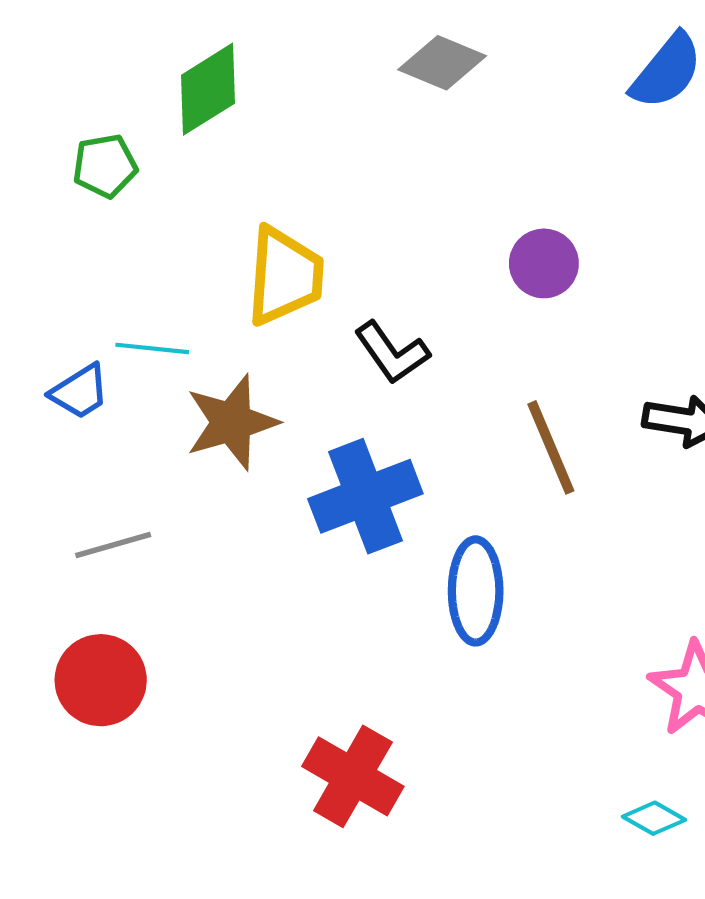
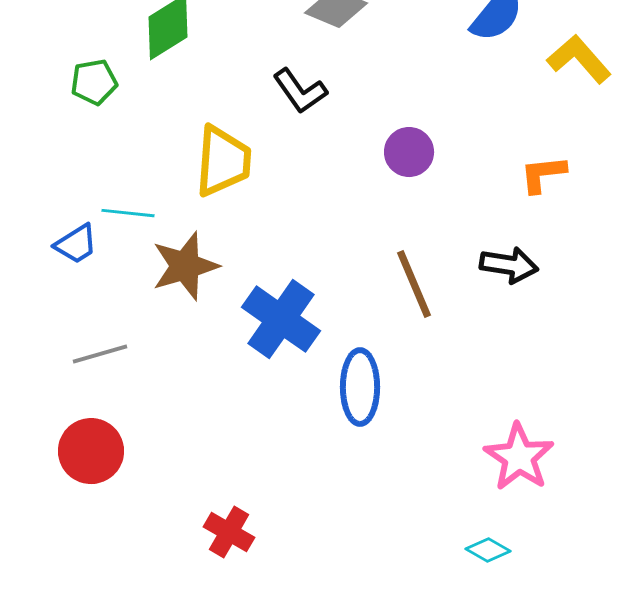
black L-shape: (392, 353) -> (300, 91), moved
blue cross: (365, 496) -> (281, 319), turned -34
red cross: (353, 776) -> (229, 532), moved, size x0.7

